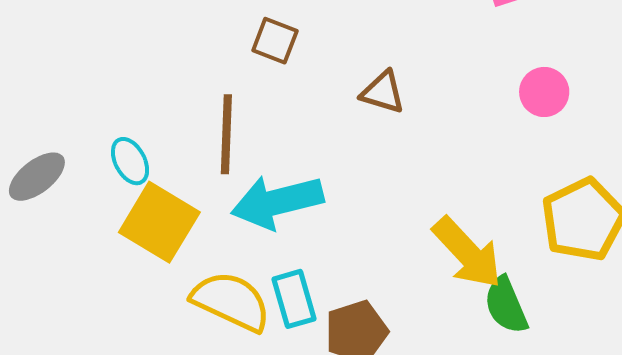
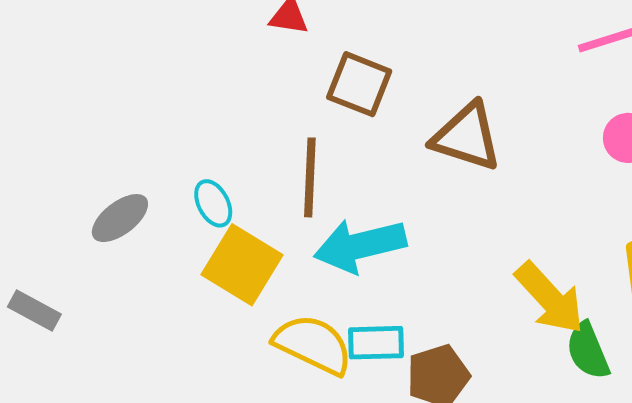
brown square: (275, 41) -> (359, 84), size x1.4
brown triangle: (383, 92) -> (467, 137), size x1.6
cyan rectangle: (294, 299) -> (376, 343), turned -76

